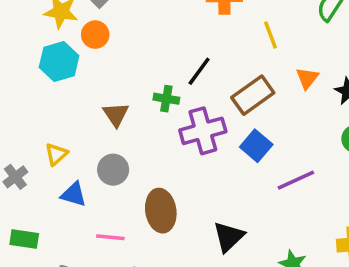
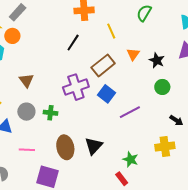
black line: (199, 71) -> (73, 43), moved
green cross: (166, 99) -> (50, 113), moved
brown ellipse: (161, 211) -> (65, 147), moved

